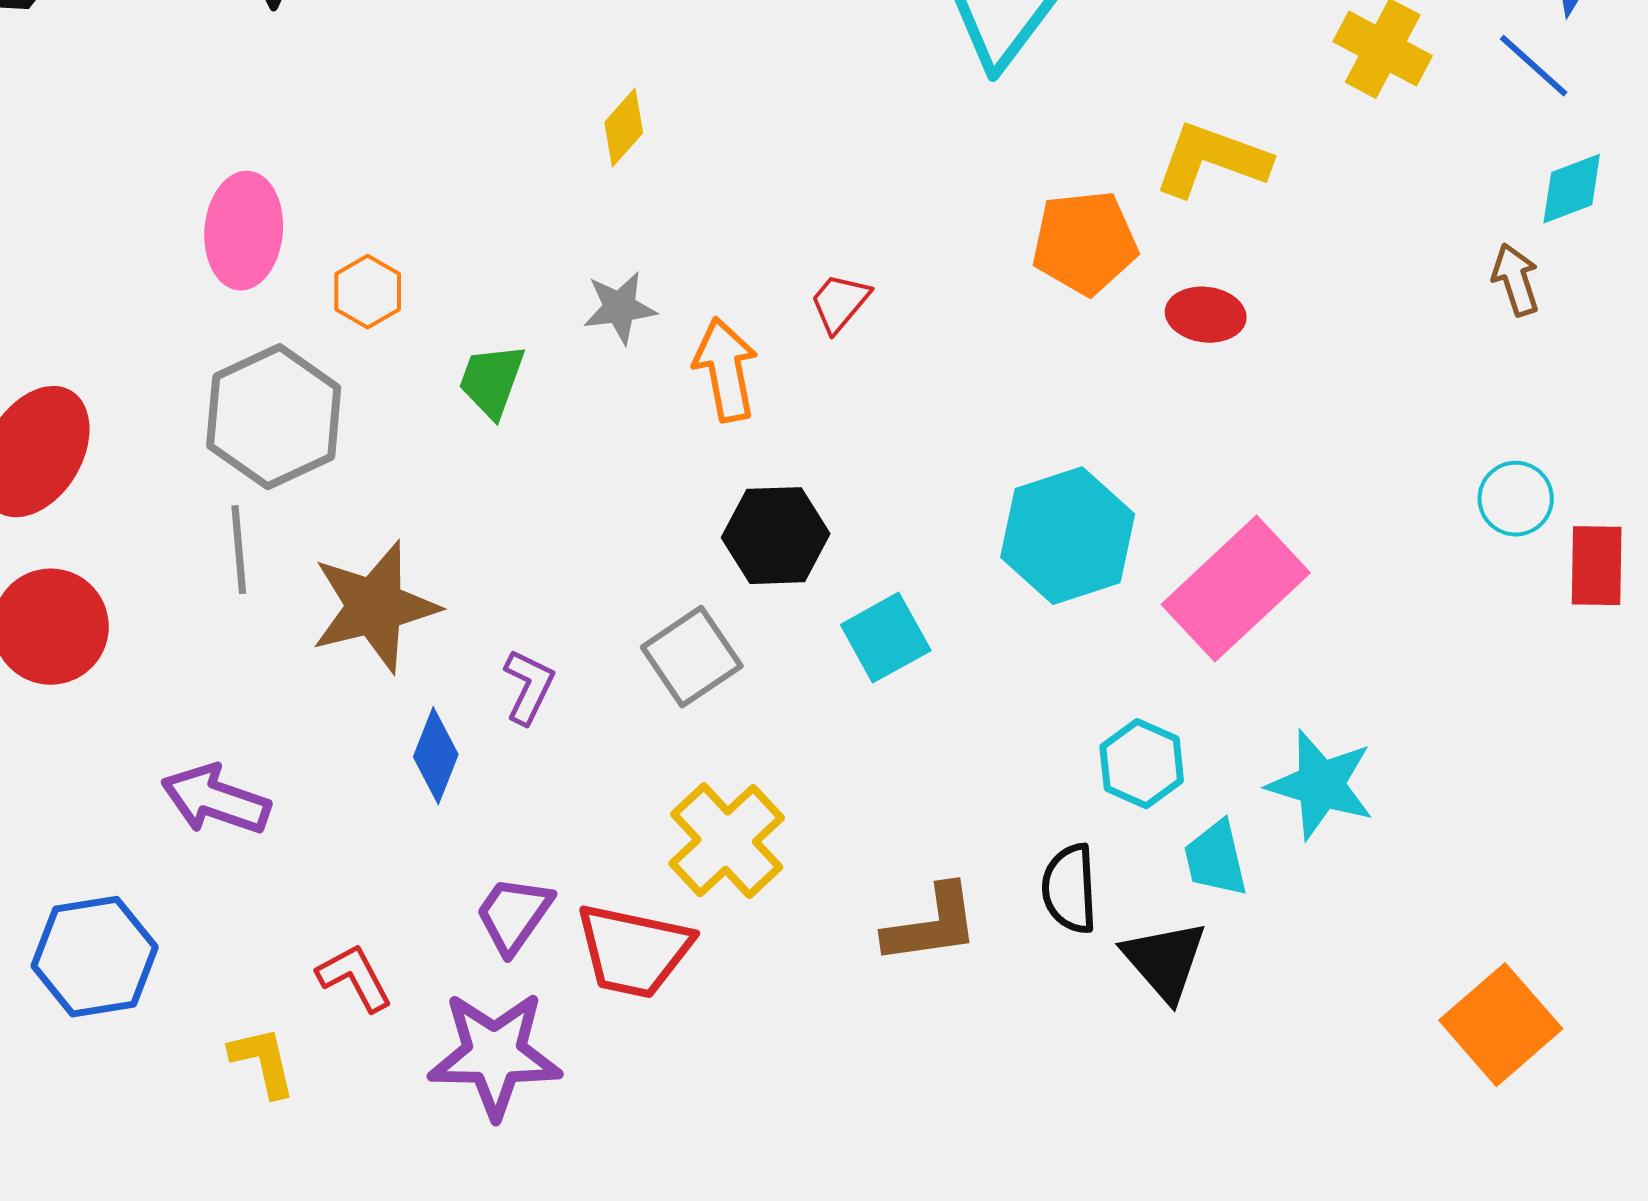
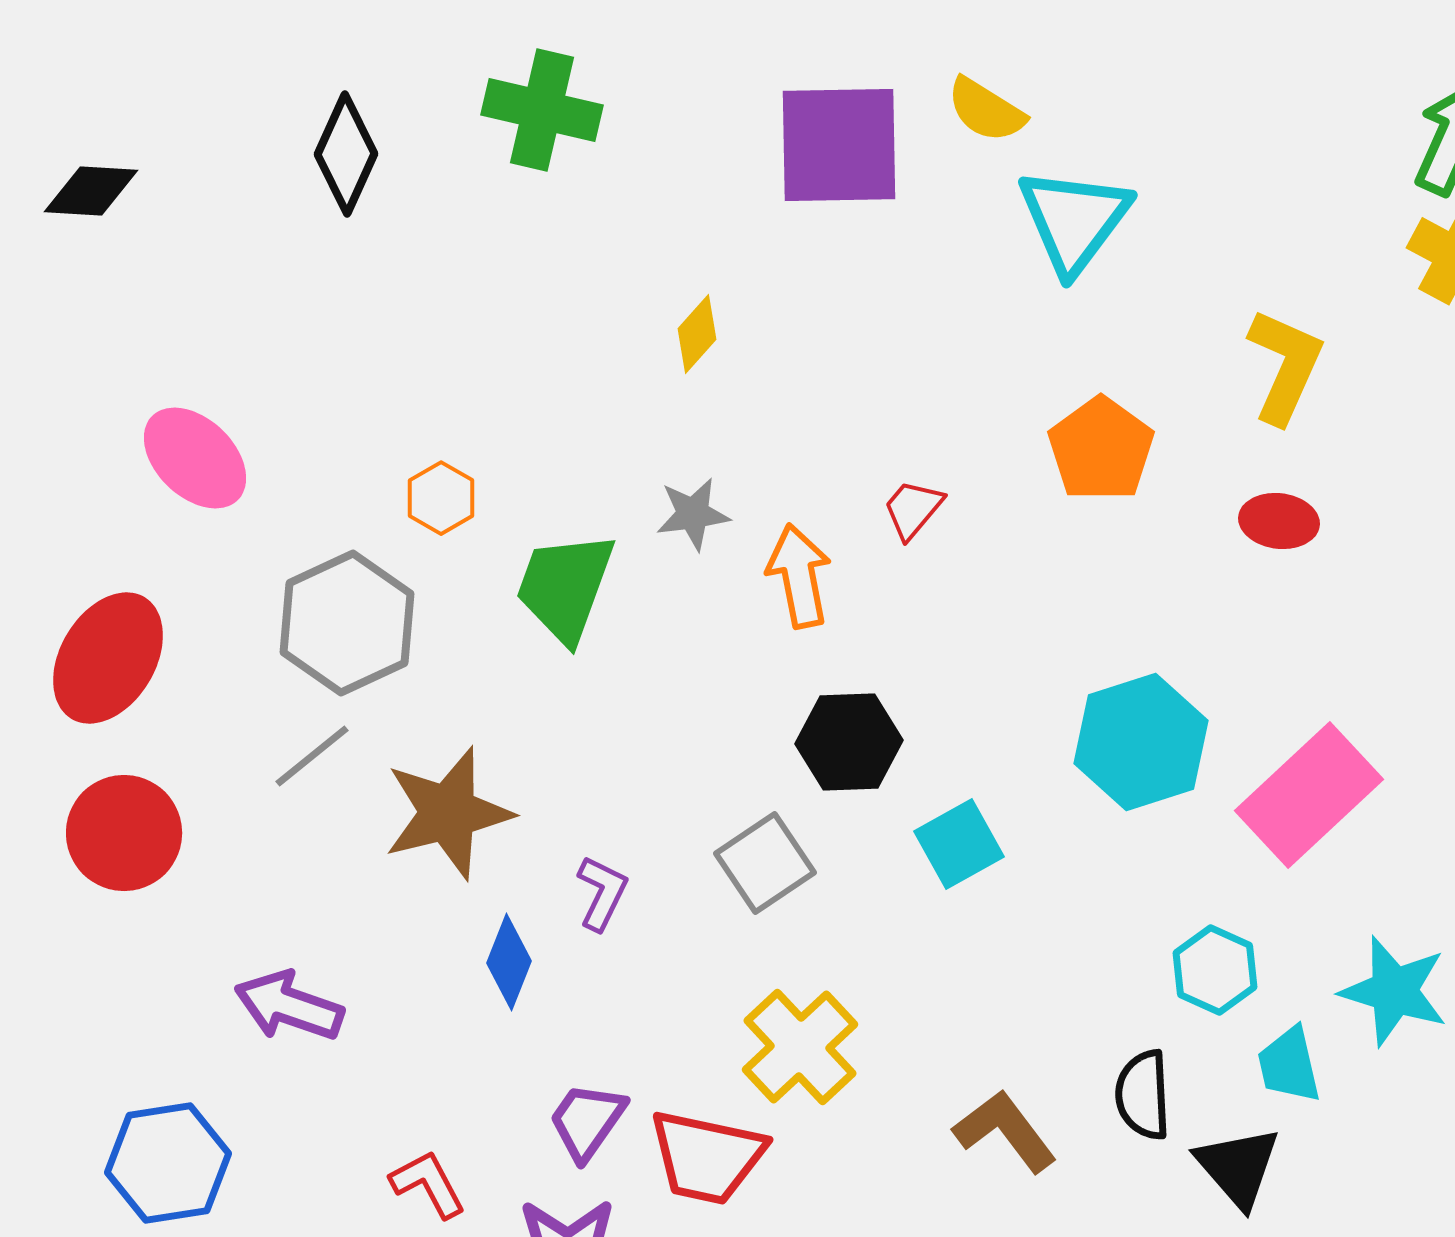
yellow L-shape: (1212, 160) -> (1285, 366), turned 94
pink ellipse: (244, 231) -> (195, 458), moved, turned -51
orange pentagon: (1085, 243) -> (1101, 449), moved, turned -30
green trapezoid: (492, 381) -> (565, 587), size x1.5
gray line: (239, 550) -> (312, 756), turned 56
brown L-shape: (932, 925) -> (1005, 1131), turned -119

